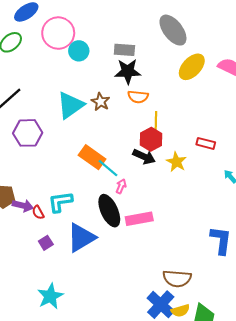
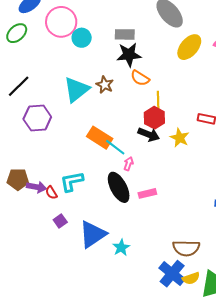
orange semicircle: (138, 97) -> (140, 78), turned 30
pink rectangle: (139, 219) -> (147, 193), size x0.7
blue triangle: (81, 238) -> (93, 234), moved
cyan star: (50, 296) -> (121, 247), moved, size x0.7

